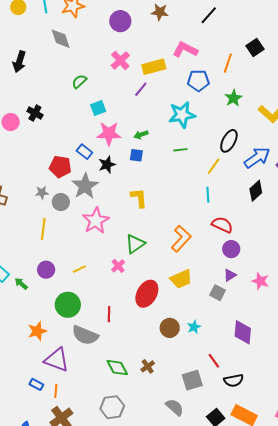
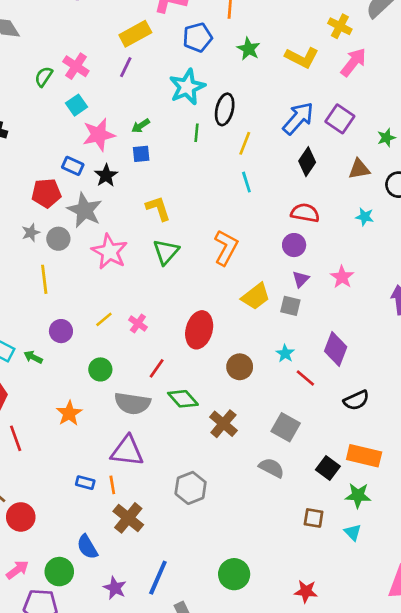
pink cross: (120, 60) -> (76, 66), moved
black ellipse: (229, 141) -> (225, 109), moved
green line: (180, 150) -> (196, 133), turned -64
red semicircle: (222, 225) -> (305, 213), moved
green triangle: (135, 244) -> (166, 252), moved
pink cross: (118, 266) -> (138, 323), moved
yellow trapezoid: (181, 279) -> (256, 296), moved
pink star: (260, 281) -> (342, 277), turned 30
green circle: (68, 305) -> (100, 369), size x0.7
red line: (109, 314) -> (157, 368), turned 49
cyan star: (194, 327) -> (285, 353), moved
purple diamond: (243, 332) -> (336, 349), turned 30
purple triangle: (57, 360) -> (127, 451), moved
red line: (214, 361) -> (305, 378), moved
brown cross: (148, 366) -> (223, 424), size x1.5
green diamond: (117, 368) -> (183, 399), moved
gray square: (192, 380) -> (286, 427), turned -30
black semicircle: (234, 380) -> (356, 400), moved

